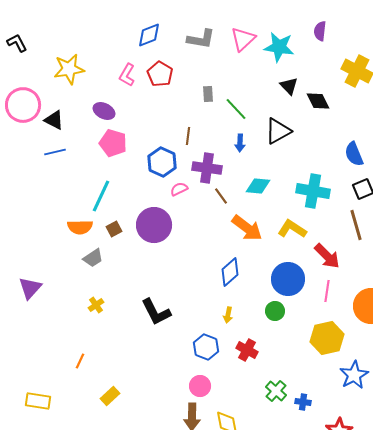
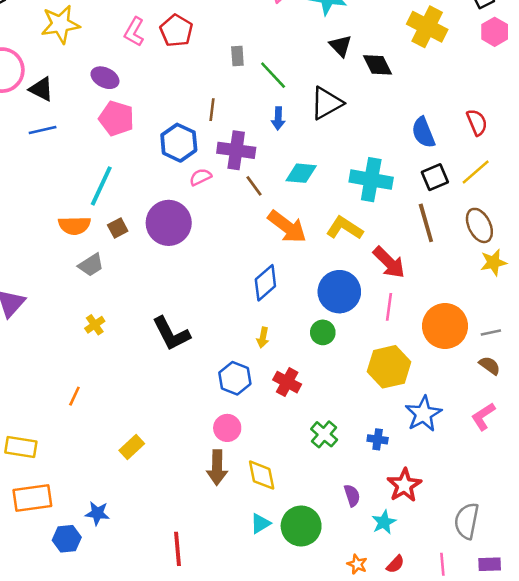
yellow rectangle: (110, 396) -> (132, 447), moved
blue cross: (303, 402) -> (378, 439), moved

